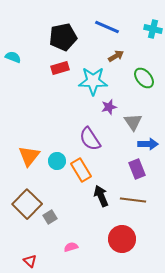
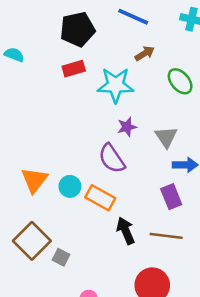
purple star: (109, 107) -> (127, 127), moved
orange rectangle: (81, 170) -> (100, 198), turned -30
gray square: (50, 217) -> (61, 257), turned -32

